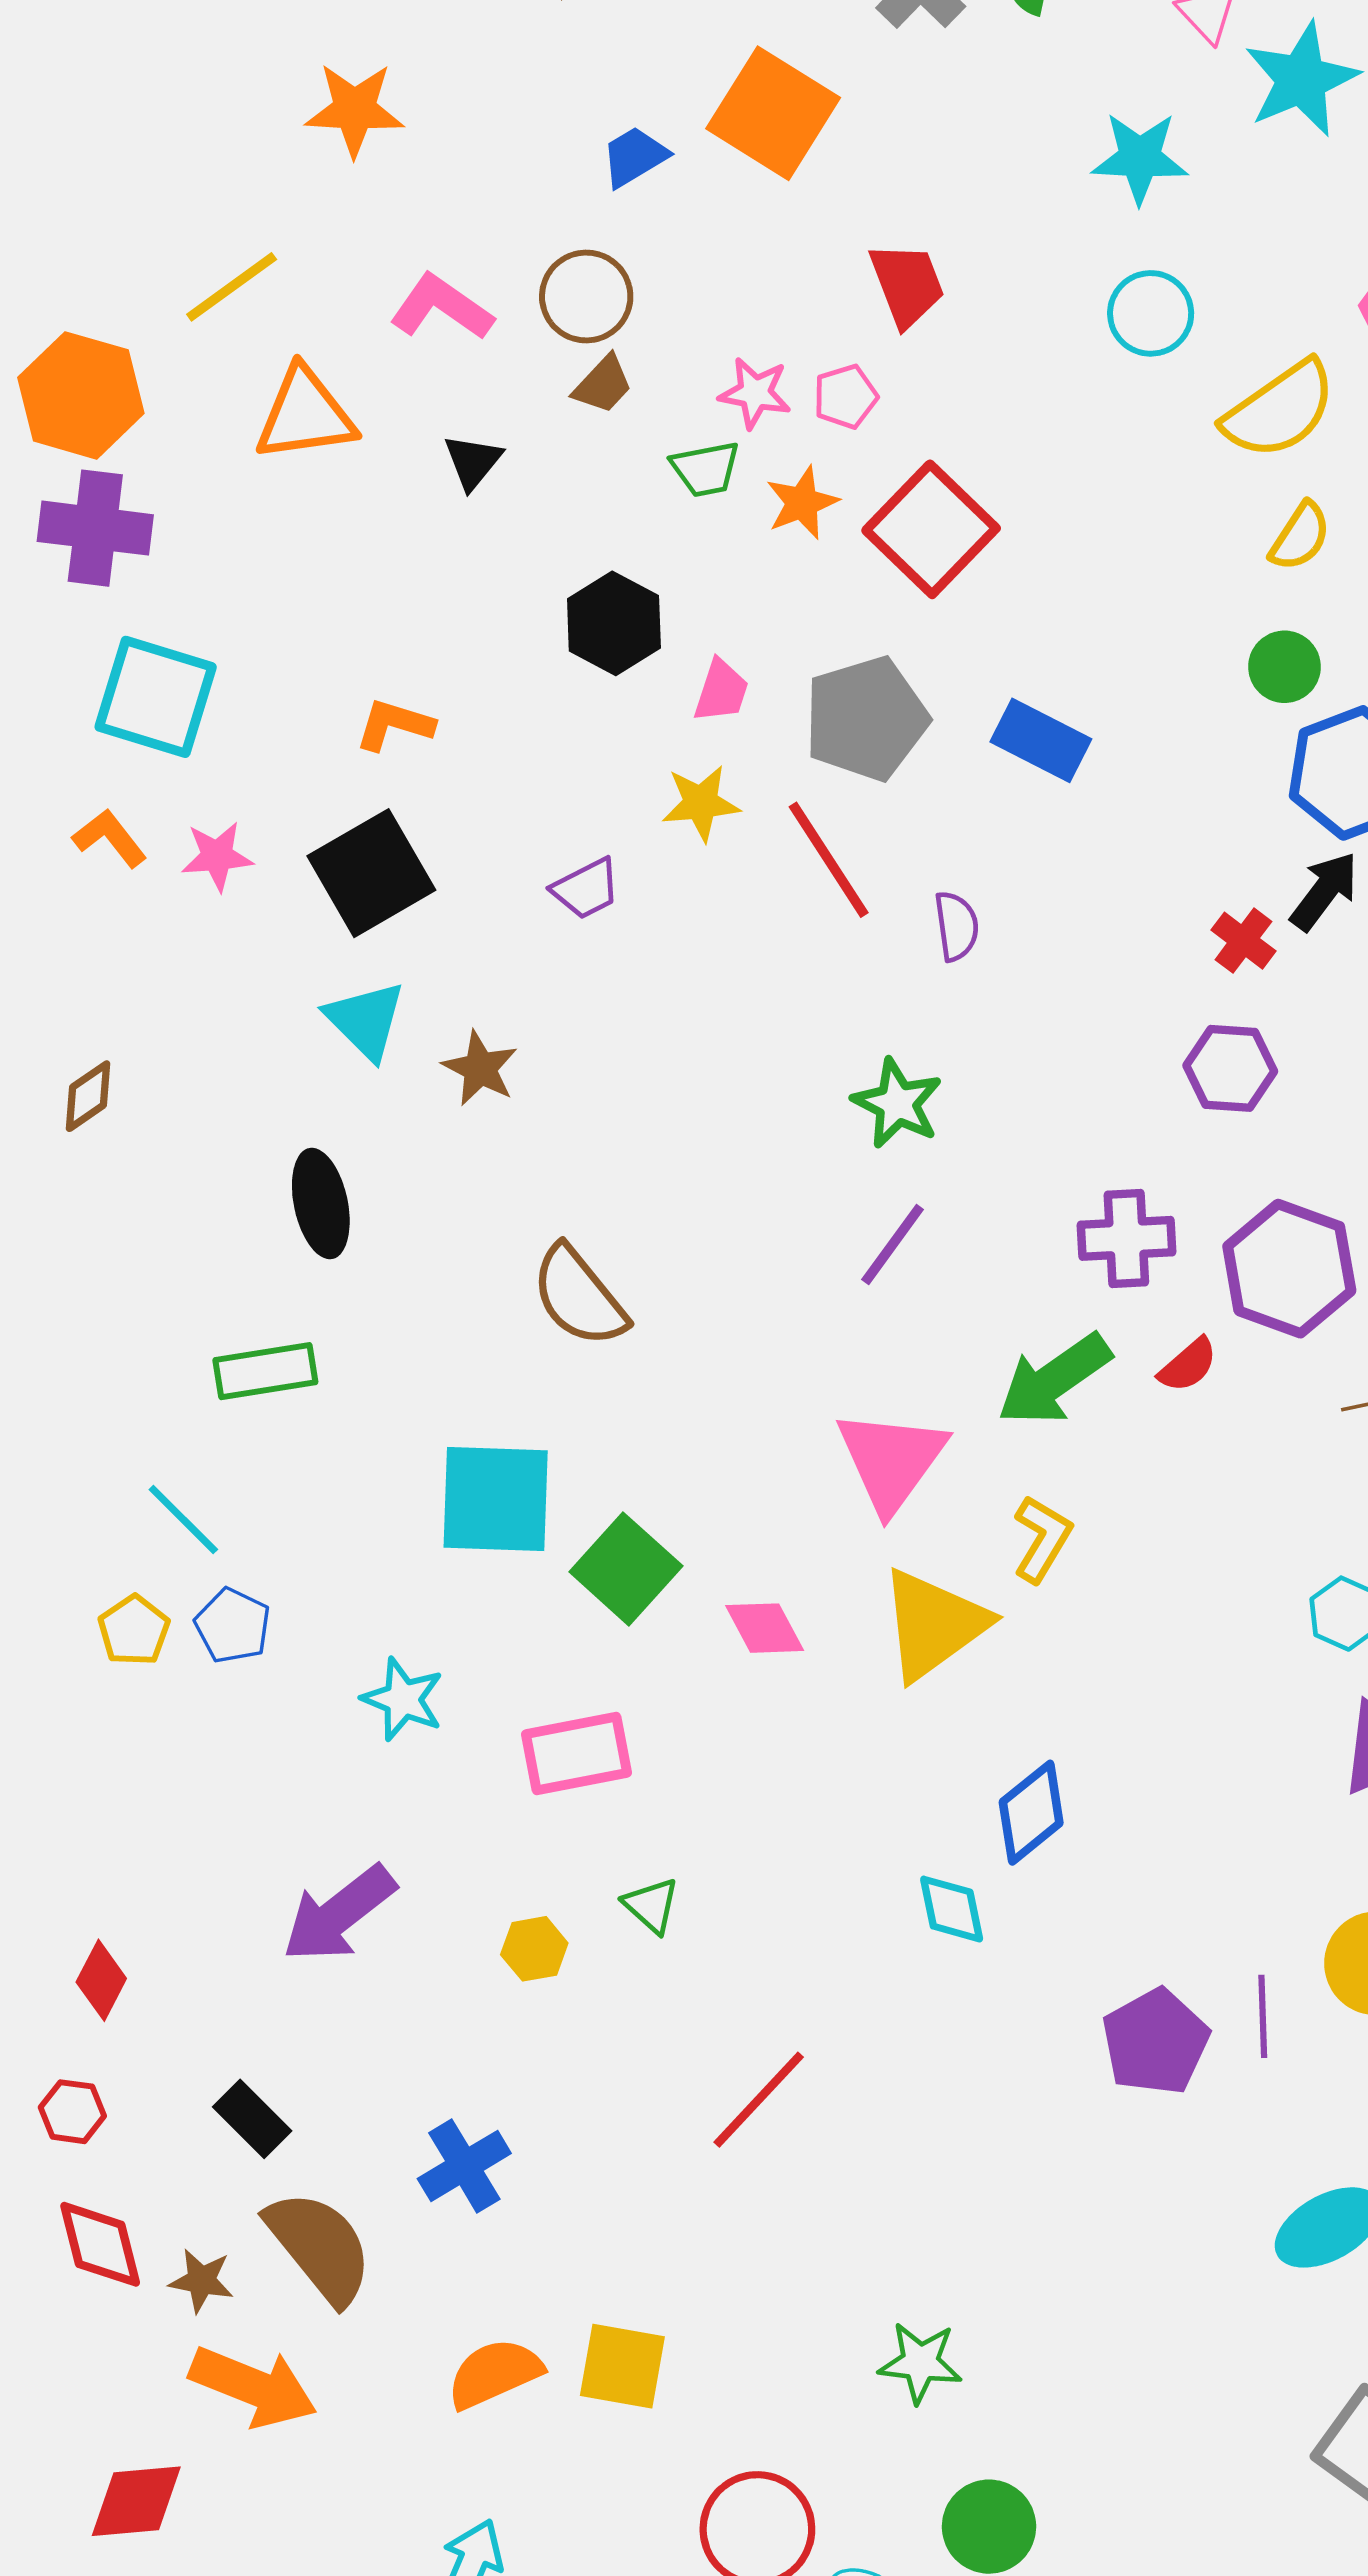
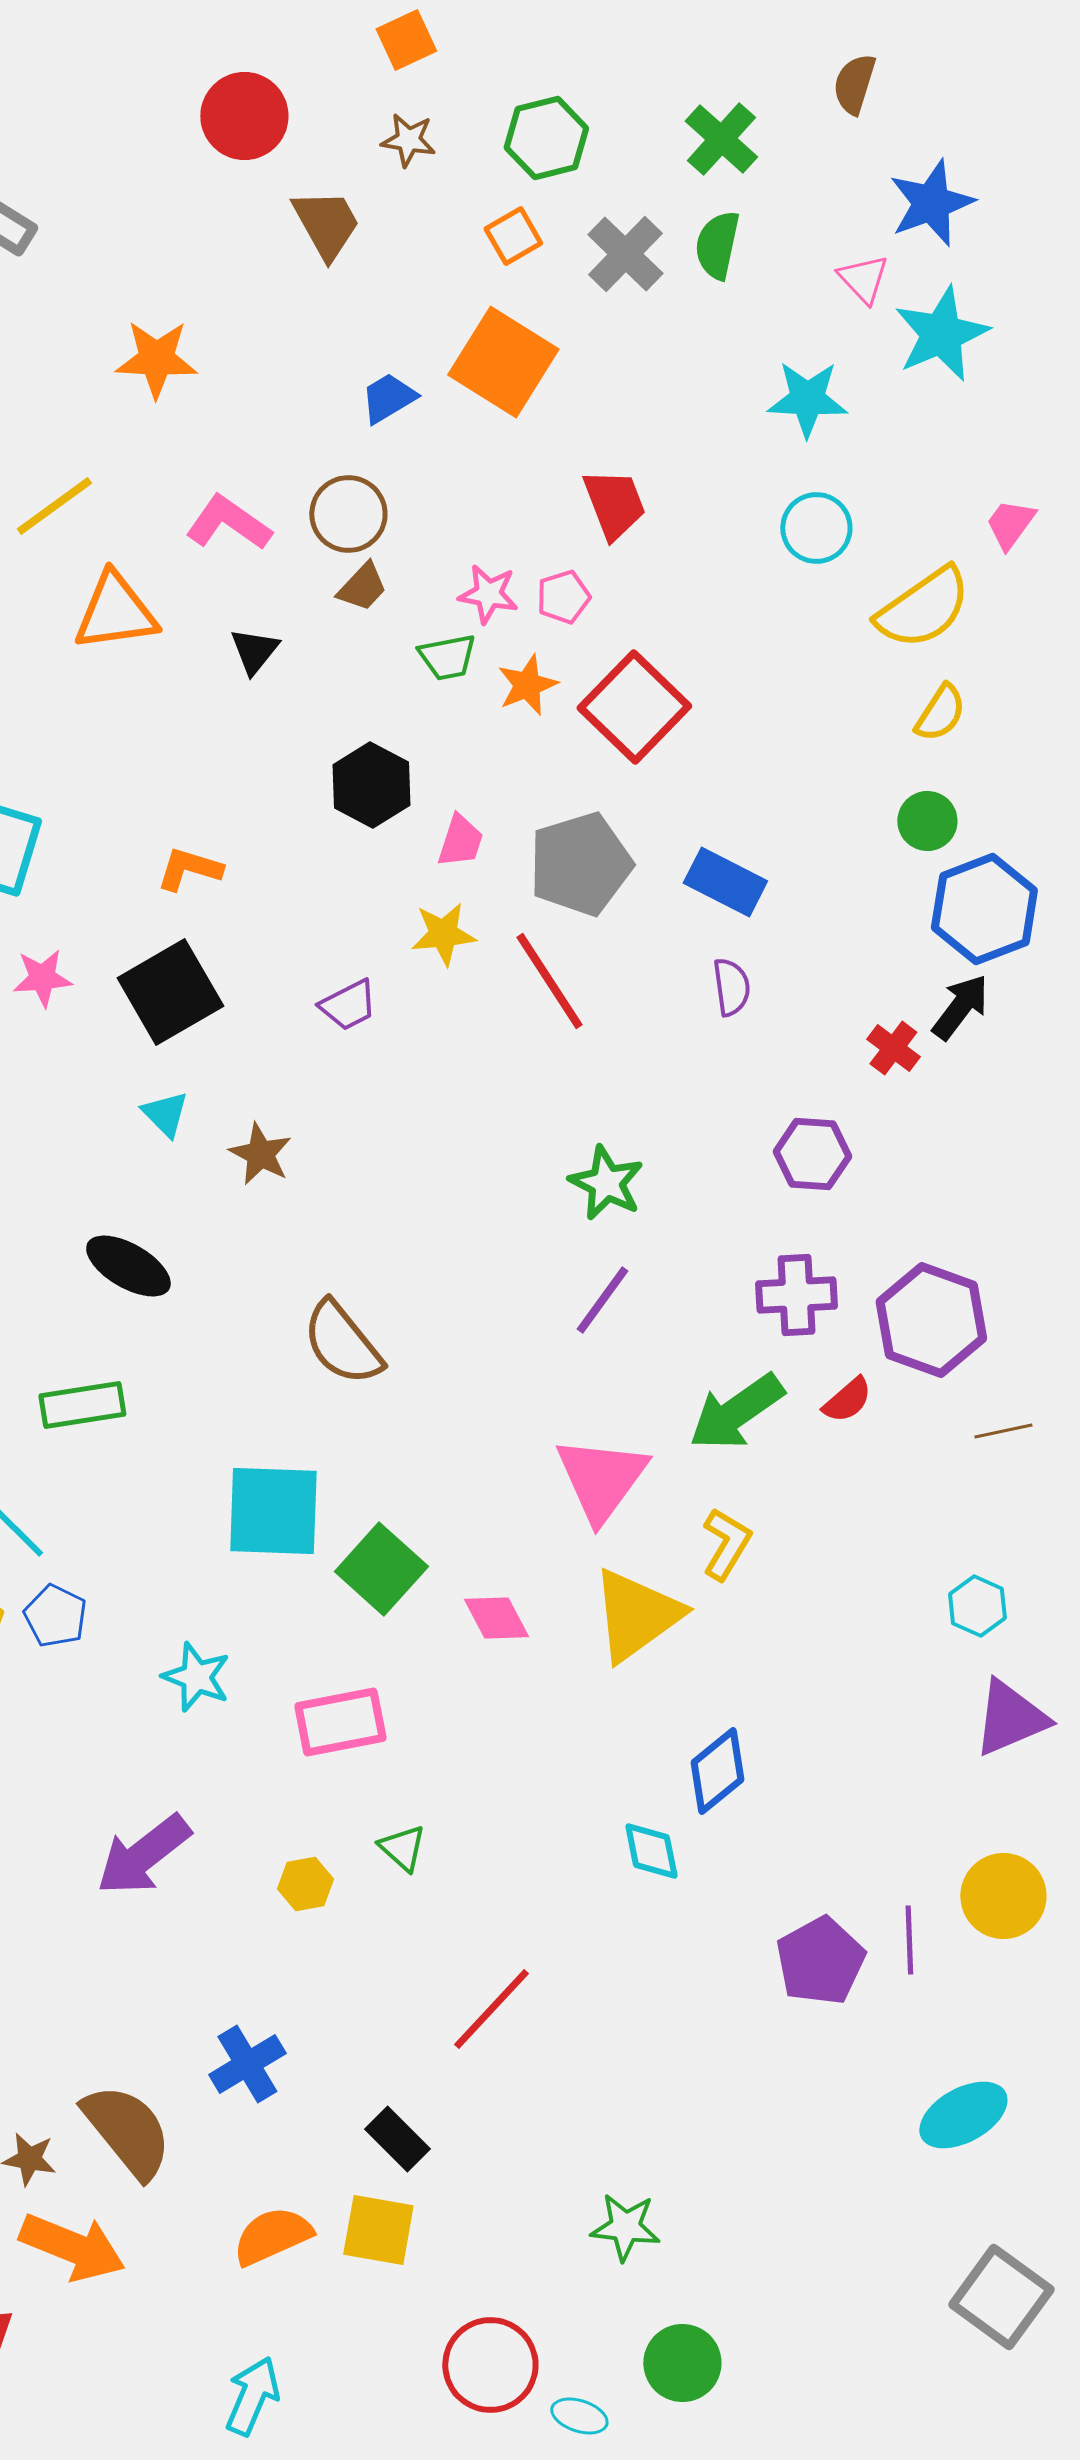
purple semicircle: (956, 926) -> (731, 987), moved
cyan triangle: (365, 1020) -> (165, 1114), size x0.7
purple hexagon: (1230, 1068) -> (812, 1154), moved
black ellipse: (321, 1203) -> (128, 1266), turned -48
black rectangle: (252, 2119) -> (397, 2139), moved

